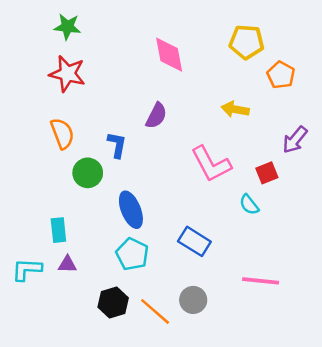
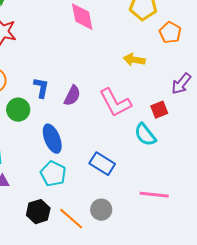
purple semicircle: (156, 116) -> (72, 96), moved
cyan semicircle: (249, 205) -> (145, 135), size x1.4

